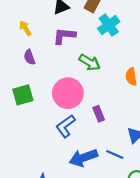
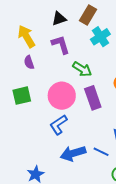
yellow arrow: (25, 28) -> (26, 36), size x1.6
purple L-shape: (64, 36) -> (61, 45), turned 65
purple rectangle: (99, 114) -> (93, 98), moved, size x1.6

